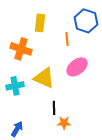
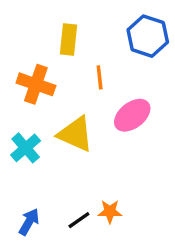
orange line: (67, 39) -> (100, 77), moved
cyan cross: (15, 86) -> (26, 148), turned -30
black line: (54, 108) -> (79, 220), moved, turned 56

